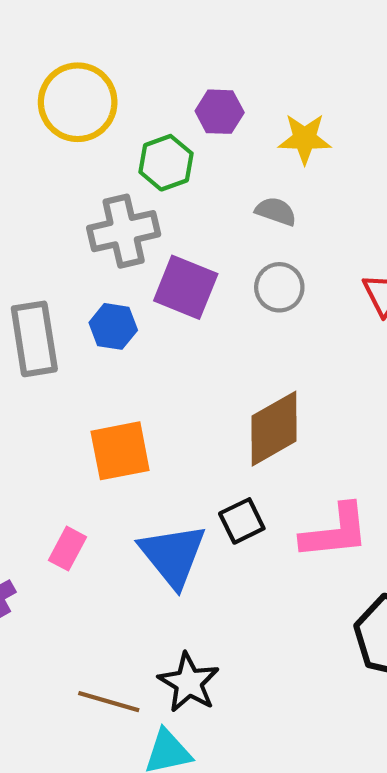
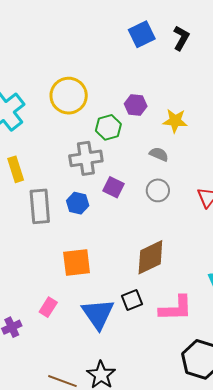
purple square: (186, 287) -> (113, 187), size x0.7

